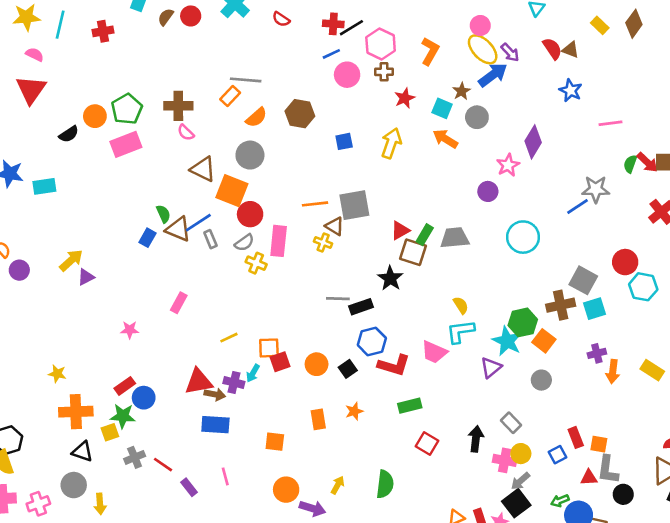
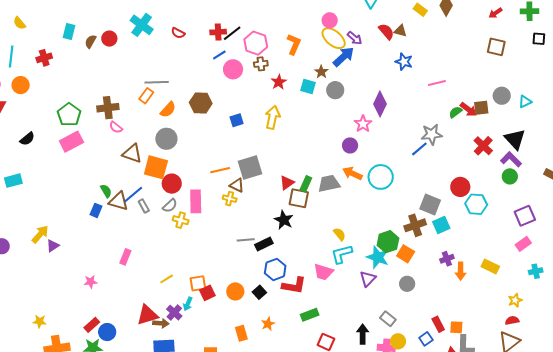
orange circle: (95, 116) -> (21, 85), moved
orange arrow: (445, 139) -> (352, 173), moved
green semicircle: (630, 164) -> (455, 112), turned 40
purple cross: (234, 382) -> (174, 313), turned 35

